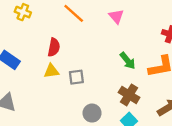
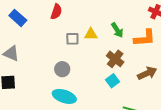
yellow triangle: (51, 71) -> (91, 34), moved
gray circle: (92, 113) -> (62, 69), moved

